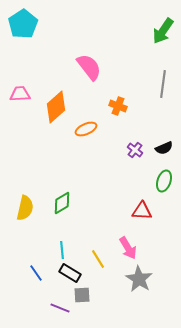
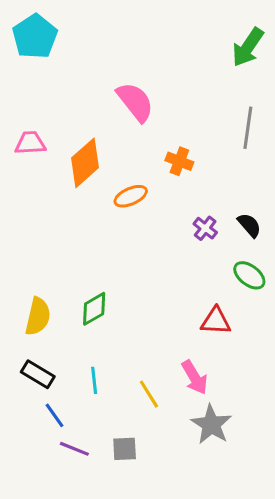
black semicircle: (164, 148) -> (249, 225), turned -108
green ellipse: (164, 181) -> (249, 275), turned -70
black rectangle: (70, 273) -> (38, 374), moved
purple line: (60, 308) -> (74, 449), moved

